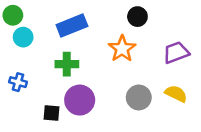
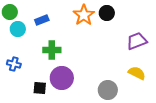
blue rectangle: (72, 26) -> (42, 20), moved, size x0.6
orange star: (122, 49) -> (84, 15), moved
gray circle: (139, 97) -> (108, 90), moved

